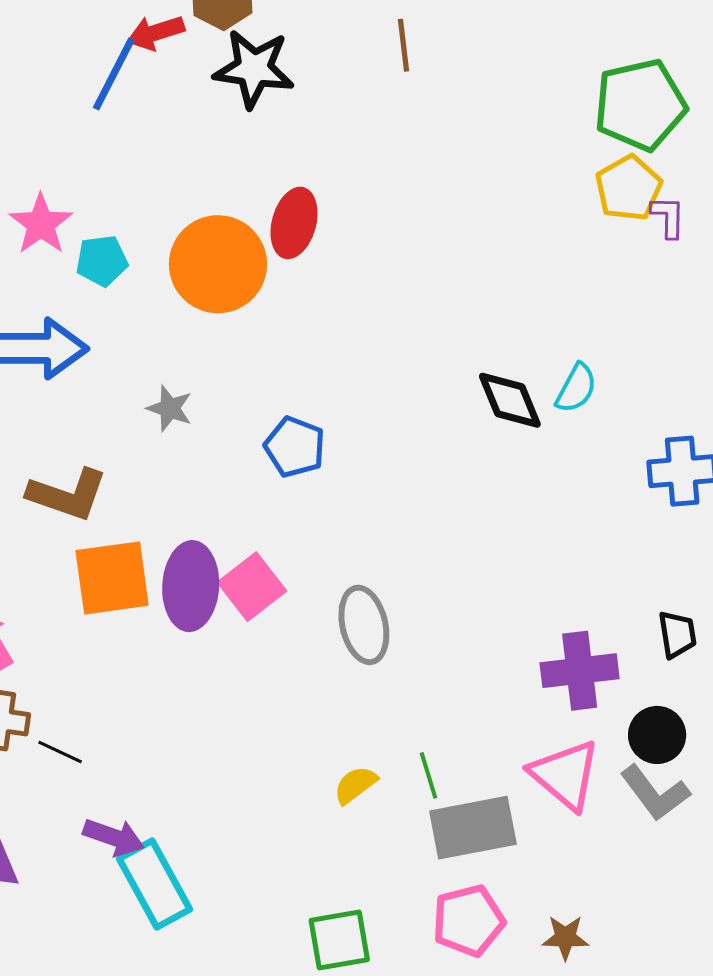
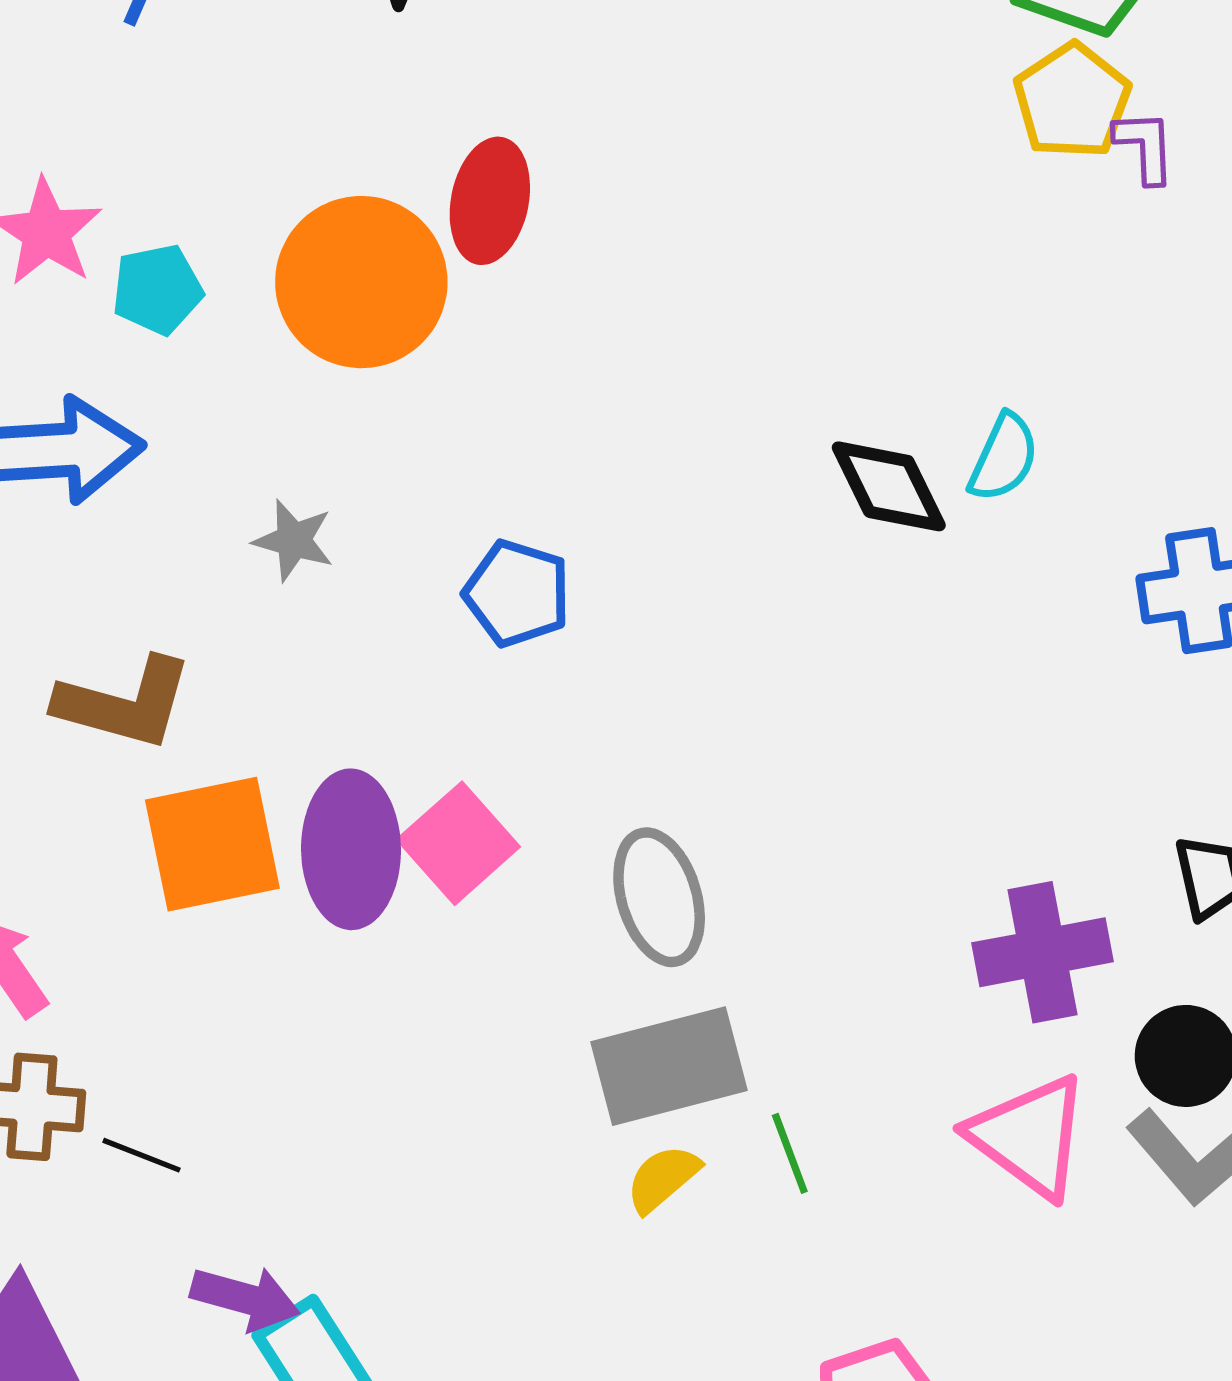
gray rectangle: (473, 828) -> (669, 1066), moved

